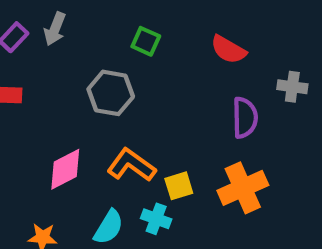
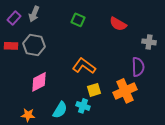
gray hexagon: (111, 93) -> (34, 45), moved
purple semicircle: (245, 118) -> (138, 67), moved
orange L-shape: (131, 165) -> (84, 66), moved

